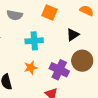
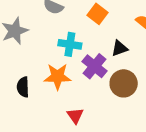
orange star: (31, 68) -> (57, 76), size x1.5
purple cross: (59, 70) -> (95, 66), moved

